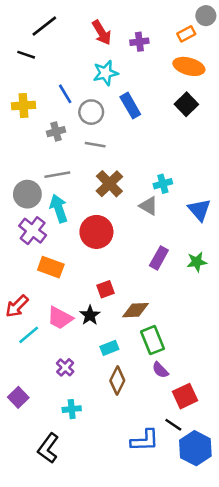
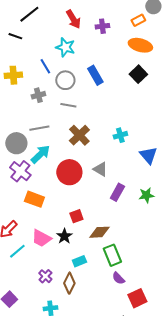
cyan star: (106, 73) -> (65, 47), moved, turned 30
gray triangle: (149, 206) -> (100, 169), moved
cyan arrow: (59, 208) -> (40, 154), turned 65
brown diamond: (117, 380) -> (69, 283), moved

